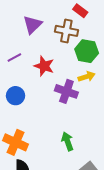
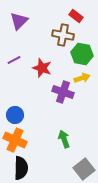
purple triangle: (32, 25) -> (19, 21), moved
blue circle: (15, 96) -> (15, 115), moved

